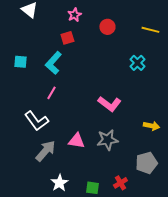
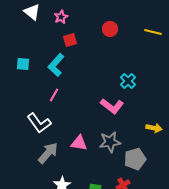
pink star: (74, 15) -> (61, 17), moved
cyan cross: (137, 63) -> (128, 81), moved
gray pentagon: (146, 163) -> (135, 159), moved

